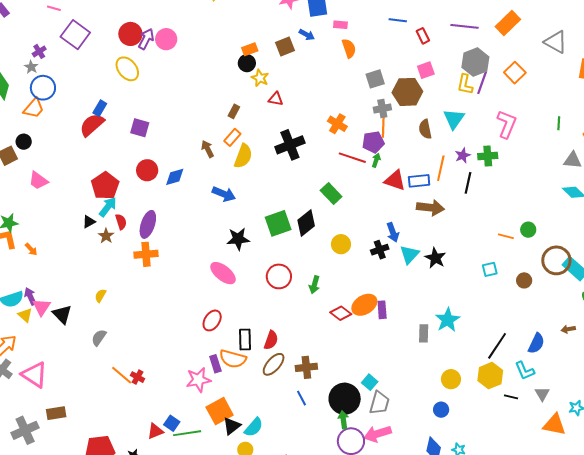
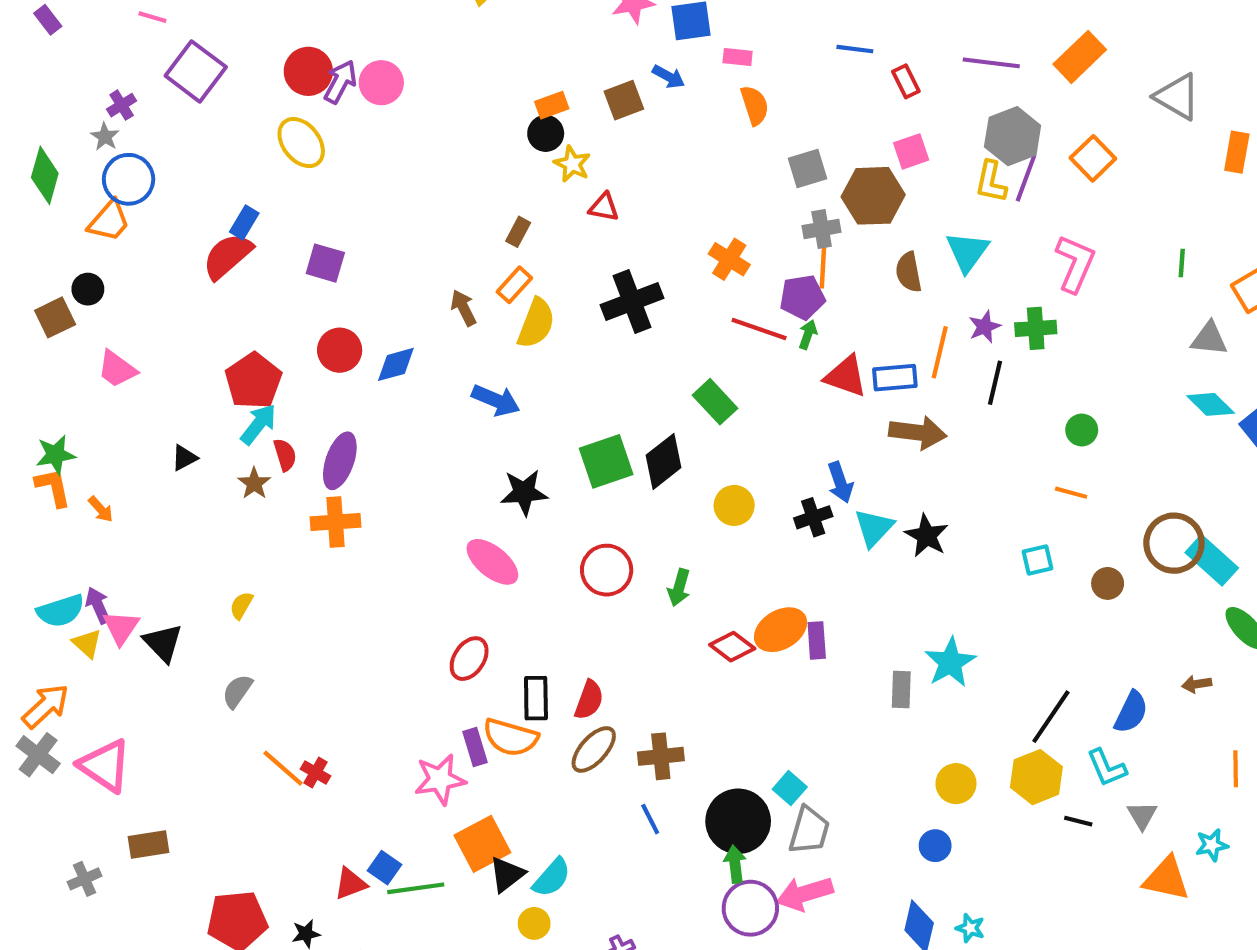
black triangle: (89, 222) -> (184, 458), moved
green circle: (528, 230) -> (1082, 430), moved
gray cross: (25, 430) -> (85, 879), size x0.6

